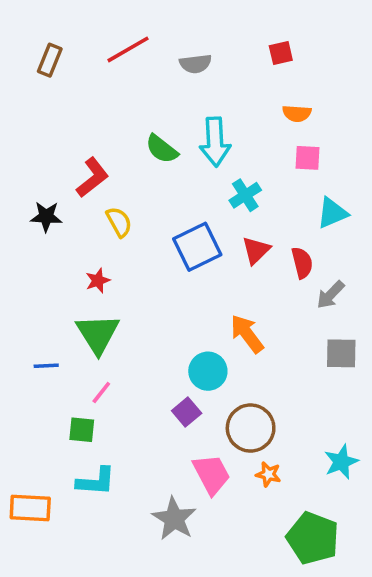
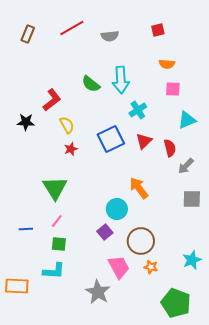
red star: (98, 281) -> (71, 149), moved
blue line: (46, 366) -> (26, 229), moved
green square: (82, 430) -> (59, 244), moved

